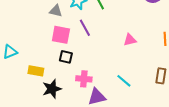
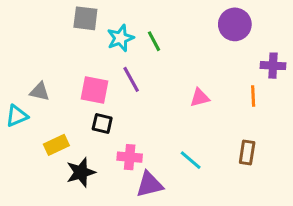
gray triangle: (56, 11) -> (40, 92), moved
yellow rectangle: (36, 71) -> (56, 145), turned -35

